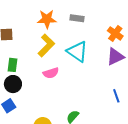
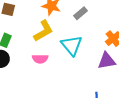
gray rectangle: (77, 18) -> (81, 13), turned -64

